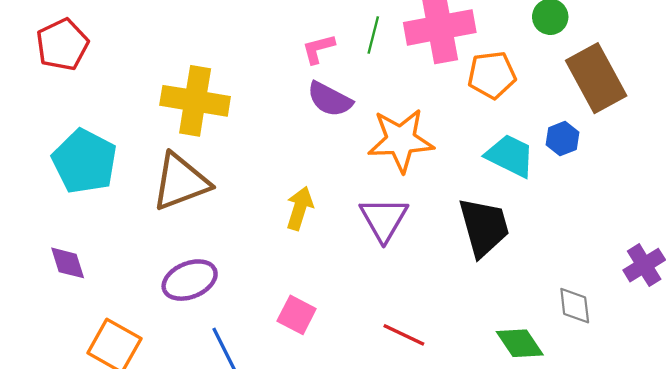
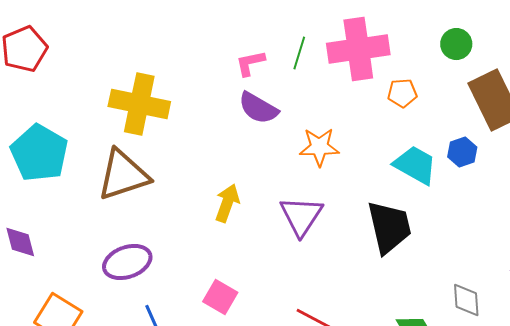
orange pentagon: (492, 75) -> (402, 93), size x0.7
orange star: (401, 140) -> (319, 147), size x0.7

